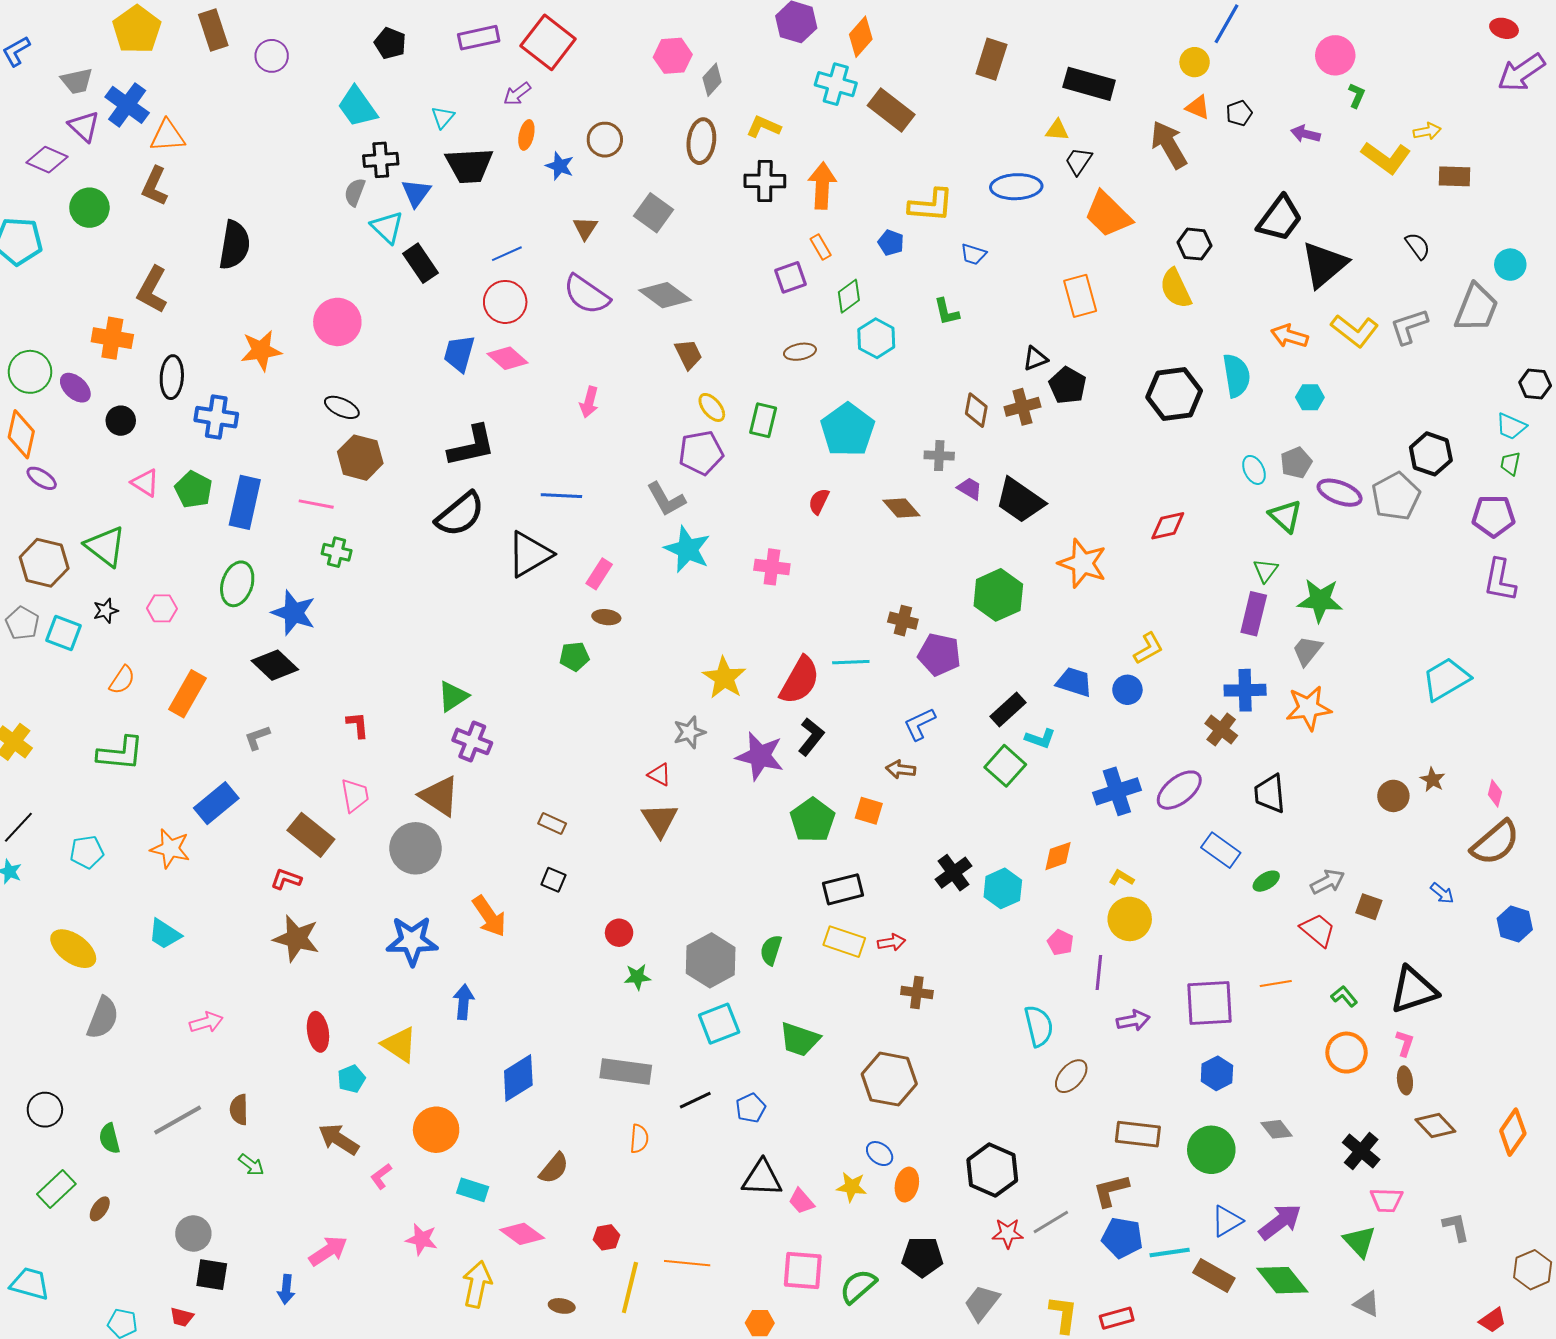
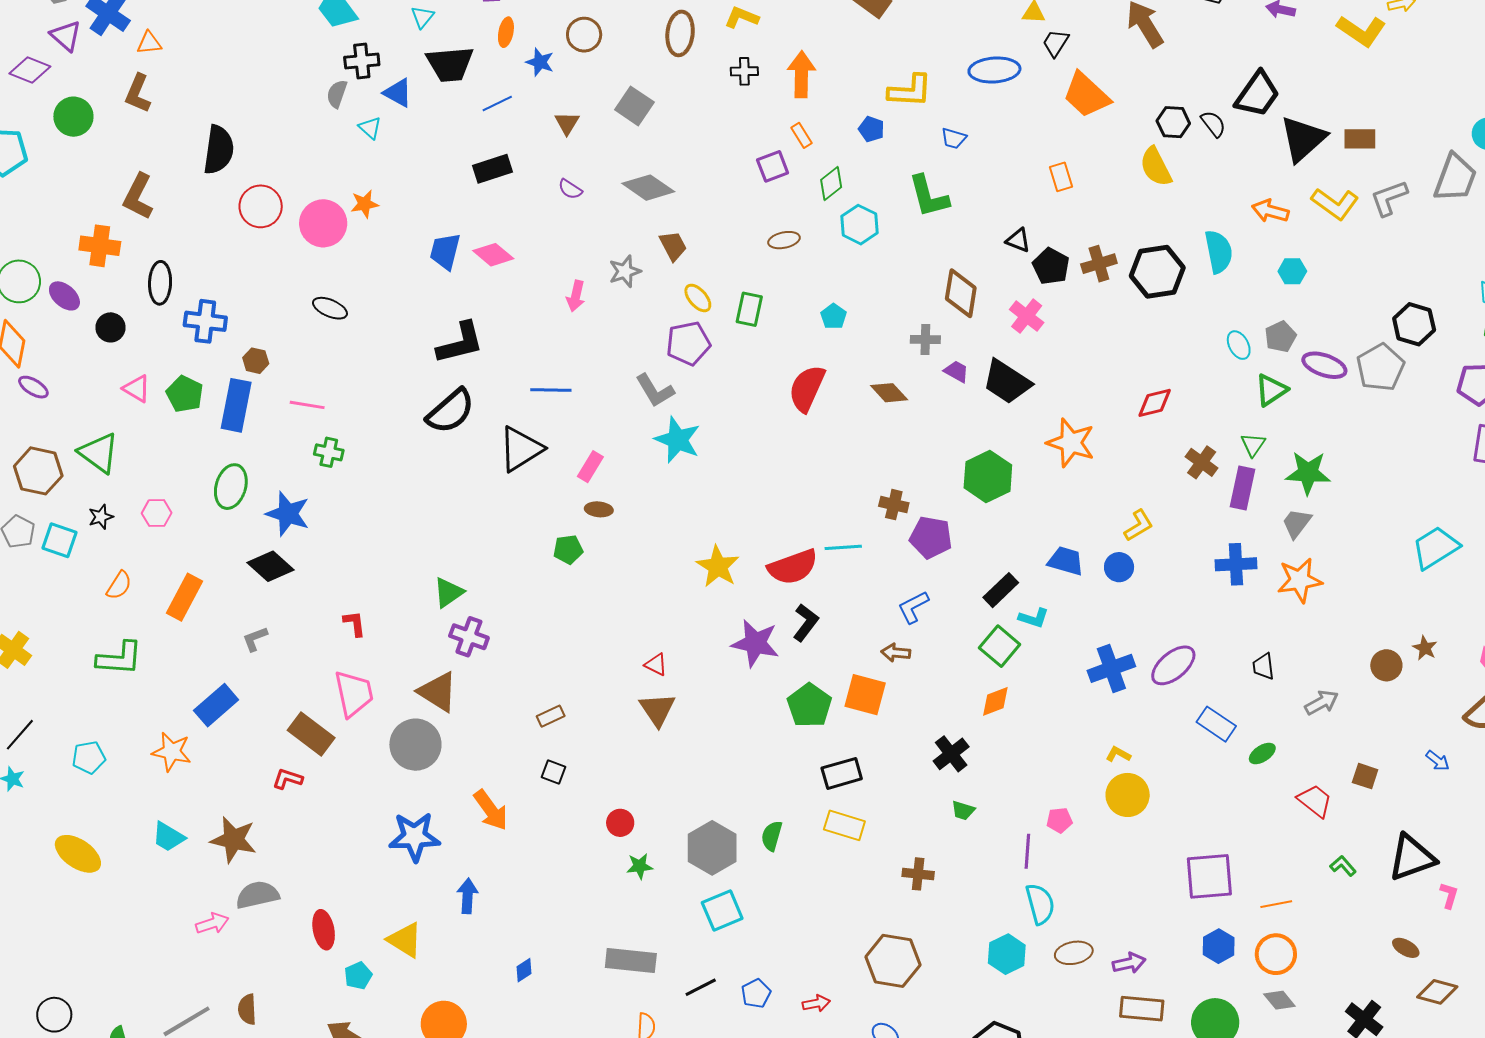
orange triangle: (168, 136) -> (149, 43), size x0.7
brown rectangle: (1455, 176) -> (1360, 139), moved
black cross: (765, 181) -> (744, 71), size x0.7
blue triangle: (416, 193) -> (398, 93), turned -36
cyan triangle: (387, 227) -> (370, 128), size x0.7
black semicircle: (1418, 246) -> (1213, 124), moved
blue line: (507, 254) -> (497, 104), moved
black rectangle: (421, 263) -> (492, 169), moved, turned -72
purple semicircle: (587, 295) -> (570, 189), size x0.5
orange rectangle: (1080, 296) -> (1061, 177), size x0.7
red circle: (505, 302) -> (261, 206), moved
green L-shape: (947, 312) -> (929, 196), size x1.6
orange star: (261, 350) -> (365, 204), moved, size x0.7
black triangle: (1035, 359) -> (1018, 240), turned 44
brown cross: (1022, 407) -> (1099, 264), moved
brown diamond: (976, 410) -> (961, 293), size x1.4
cyan pentagon: (848, 430) -> (834, 316), size x0.5
brown hexagon: (360, 458) -> (256, 361), moved, size x0.6
red semicircle: (819, 501) -> (807, 388), size x1.8
green triangle: (1285, 516) -> (1271, 390), turned 45
pink cross: (772, 567) -> (1027, 316), moved, turned 32
red semicircle: (800, 680) -> (793, 567), turned 42
brown cross: (1221, 729) -> (1202, 462), moved
gray star: (689, 732) -> (625, 271), moved
black trapezoid: (1270, 794) -> (1263, 666), size x0.7
pink trapezoid: (355, 795) -> (354, 694), size x1.4
orange square: (869, 811) -> (865, 695), size x1.5
brown rectangle: (552, 823) -> (551, 716), turned -48
orange diamond: (1058, 856) -> (995, 701), moved
gray arrow: (1328, 882) -> (1322, 703), moved
cyan hexagon: (1003, 888) -> (1007, 954), moved
brown star: (296, 938) -> (234, 840), moved
red arrow: (892, 942) -> (816, 1003), moved
pink pentagon: (1060, 942) -> (1059, 820), turned -30
purple line: (1099, 972) -> (1027, 851), moved
orange line: (1276, 984) -> (1276, 904), moved
gray semicircle: (103, 1018) -> (257, 895), moved, turned -123
purple arrow: (1133, 1020) -> (1129, 963), moved
green trapezoid: (800, 1039) -> (963, 810), moved, size x0.6
pink L-shape: (1405, 1043) -> (1449, 895), moved
orange circle: (1347, 1053) -> (1276, 954), moved
brown ellipse: (1071, 1076) -> (1074, 953), turned 39
blue diamond: (518, 1078) -> (524, 970), size x0.5
brown ellipse: (1405, 1080) -> (1406, 948), turned -52
brown diamond: (1435, 1125) -> (1437, 992), turned -30

